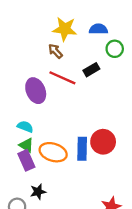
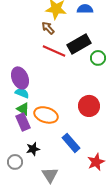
green circle: (115, 49) -> (98, 58), moved
black rectangle: (91, 70) -> (79, 44), size x1.6
purple ellipse: (36, 91) -> (20, 78), moved
blue rectangle: (82, 149) -> (71, 143), moved, turned -42

